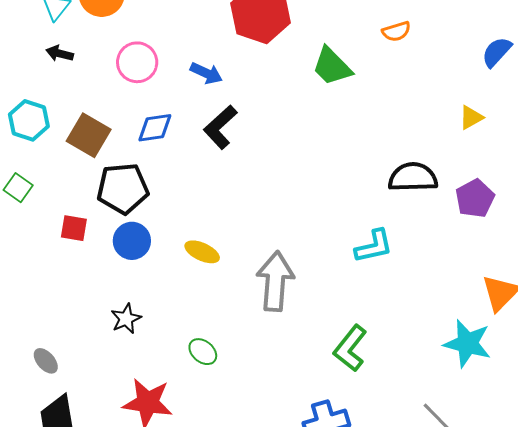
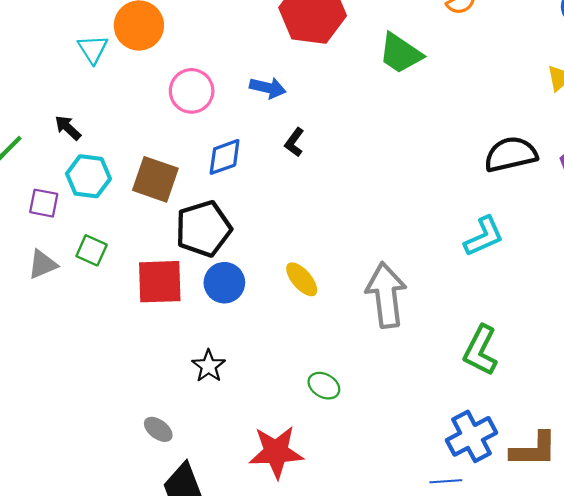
black arrow: (60, 53) -> (68, 128), moved, turned 40
black L-shape: (220, 127) -> (294, 142), size x0.6
red square: (74, 228) -> (160, 282), size x1.6
yellow ellipse: (202, 252) -> (302, 279), turned 36
black star: (126, 319) -> (209, 366), moved

